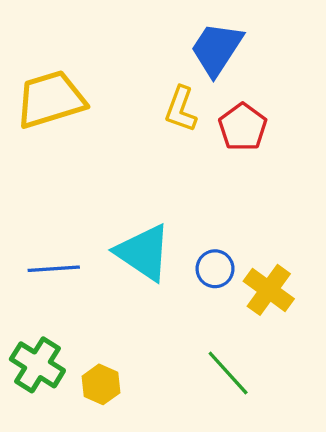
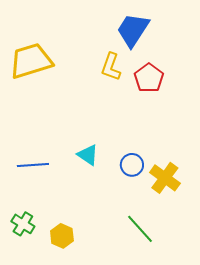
cyan triangle: (143, 252) -> (88, 155), size x0.6
green cross: (37, 365) -> (23, 224), size x0.7

